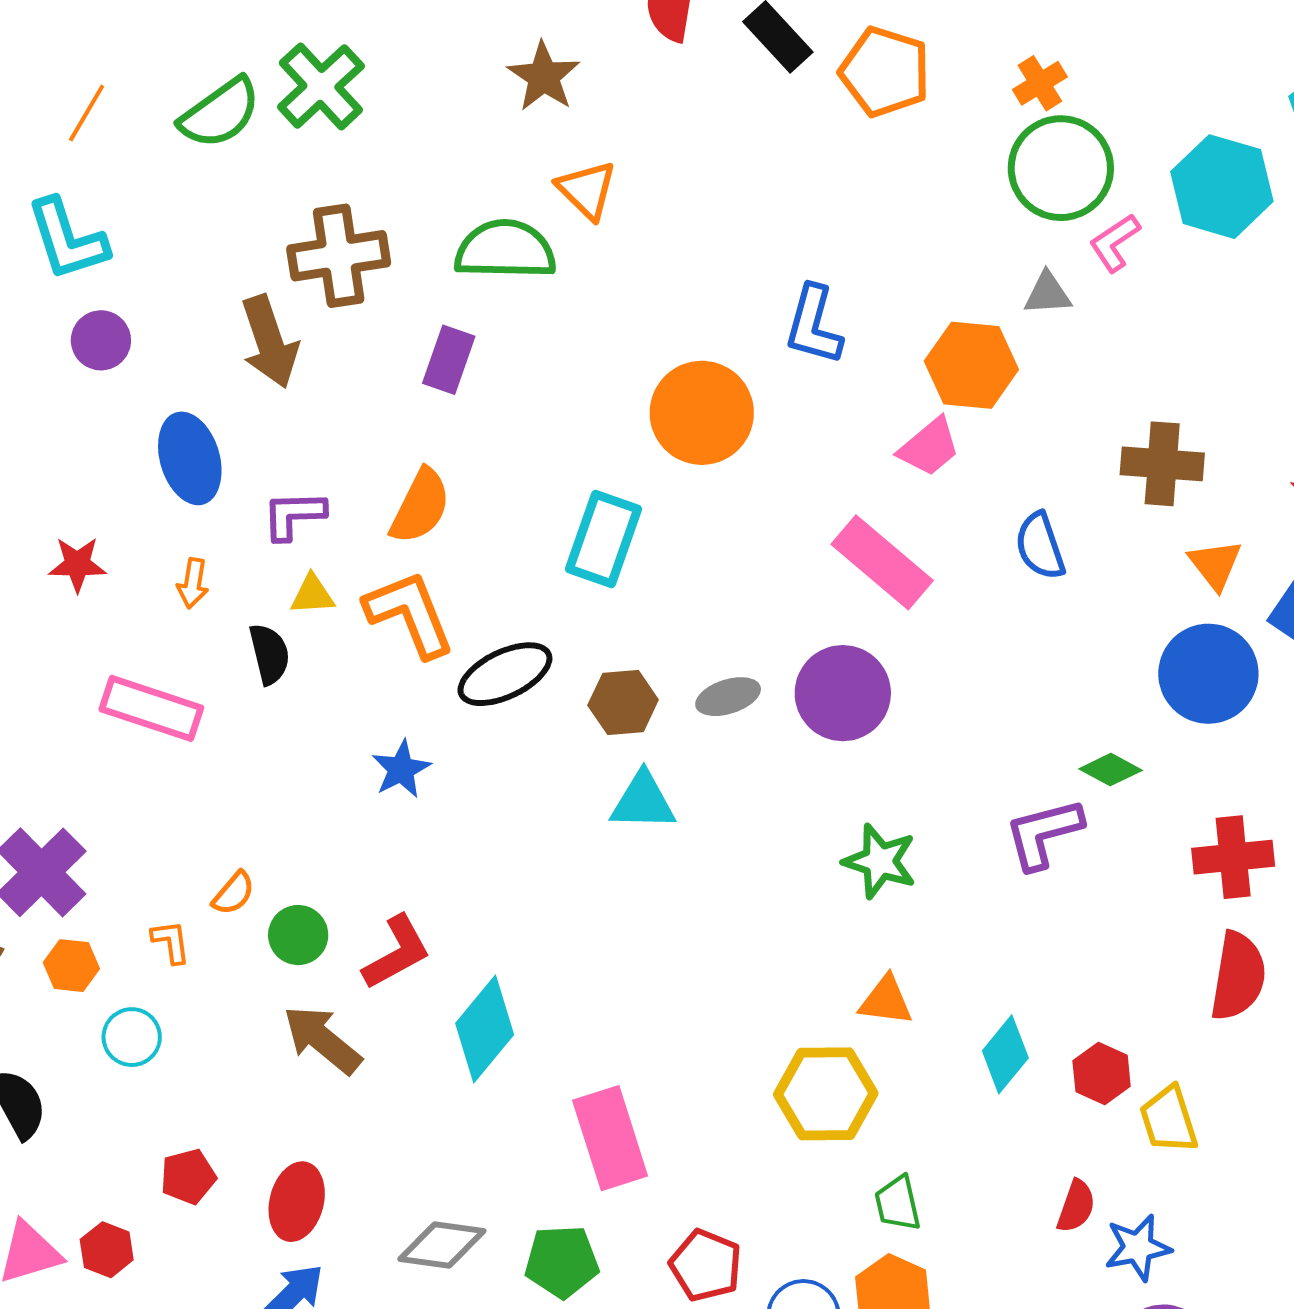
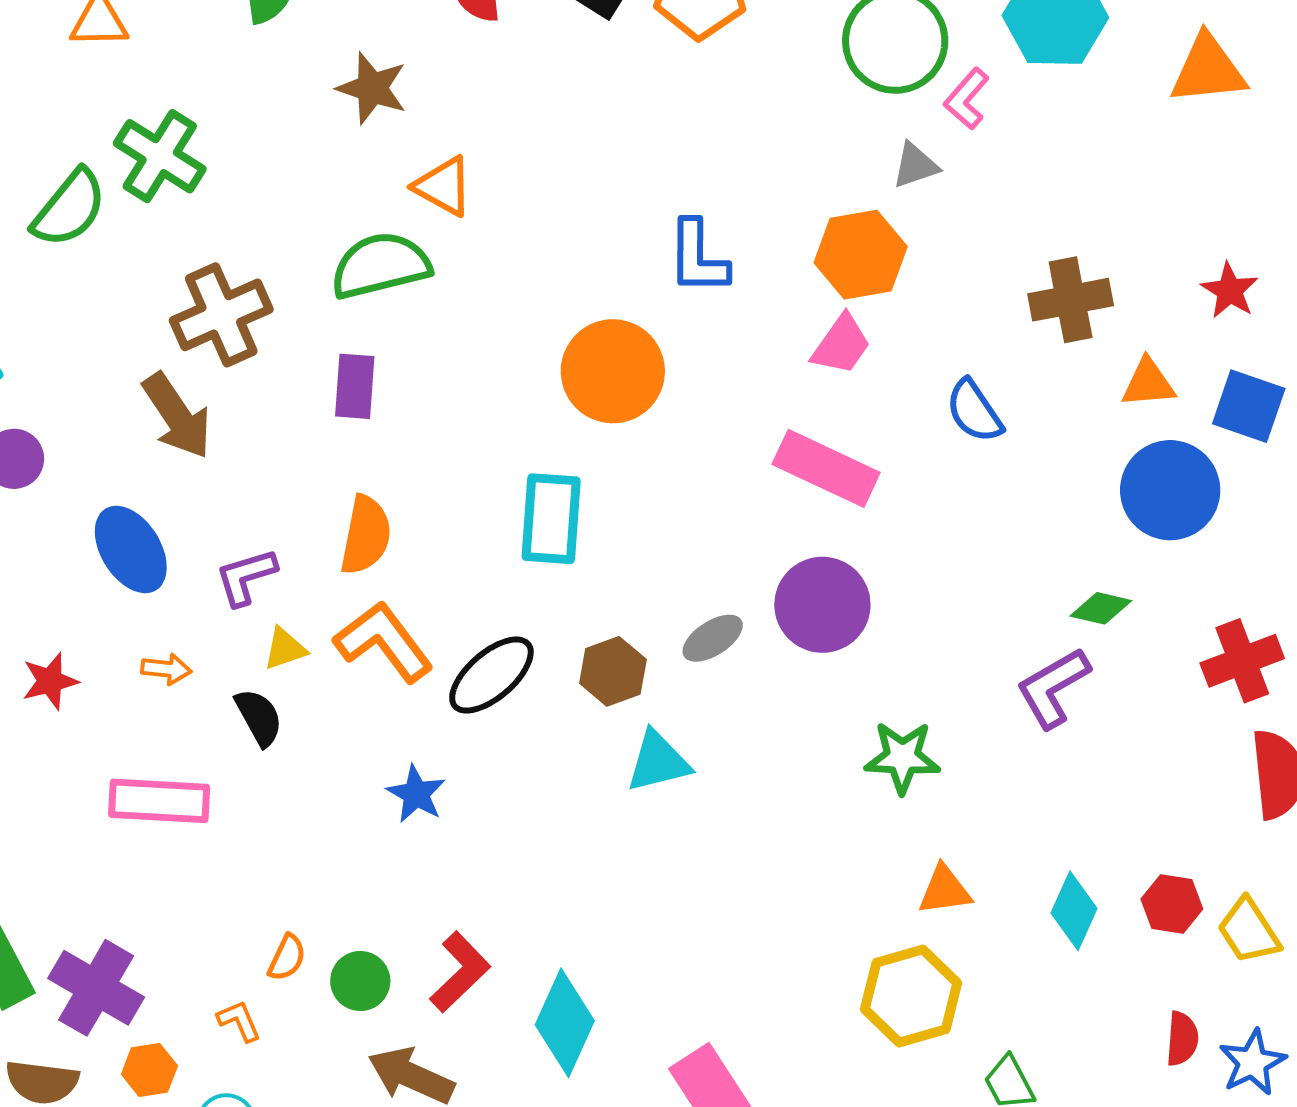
orange triangle: (1215, 565) -> (1148, 383), turned -42
orange arrow: (193, 583) -> (166, 669), turned -78

